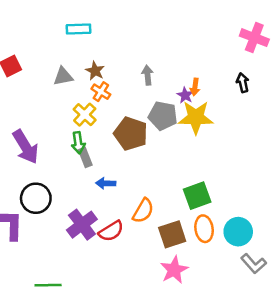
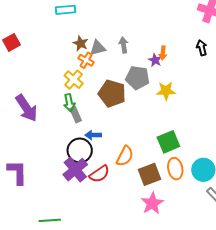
gray triangle: (63, 76) -> (98, 48), moved
yellow star: (196, 117) -> (166, 91), moved, size x0.7
black circle: (36, 198) -> (80, 150), moved

